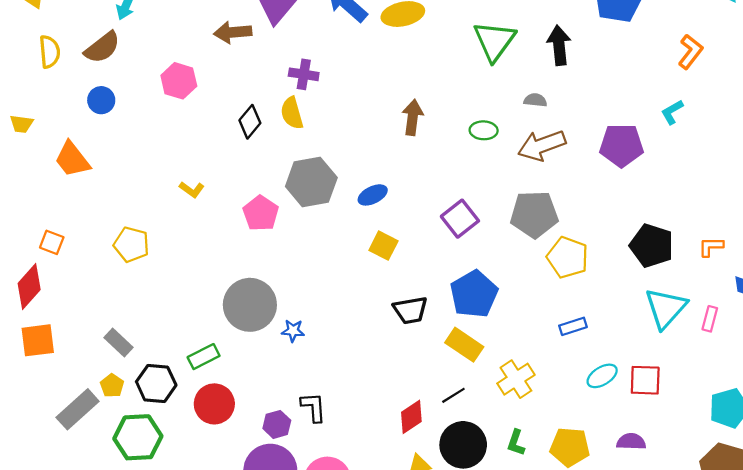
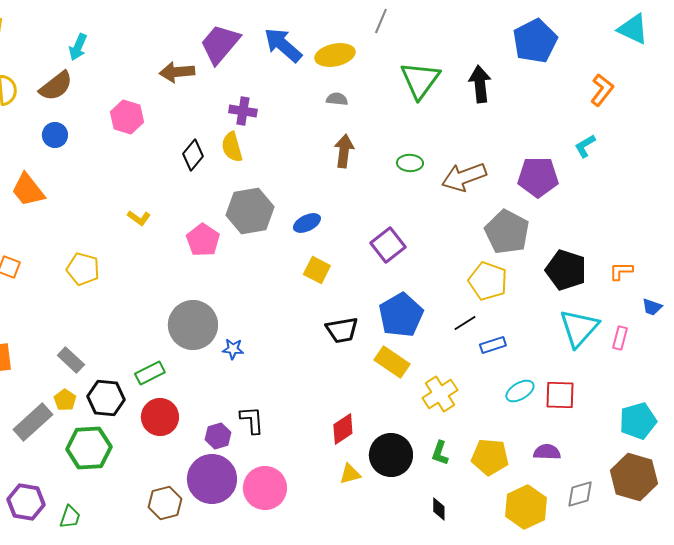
gray semicircle: (535, 100) -> (337, 99), moved
gray pentagon: (534, 214) -> (507, 232), moved, turned 30
black line: (453, 395) -> (465, 323), moved

